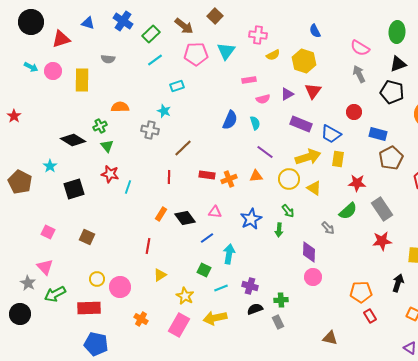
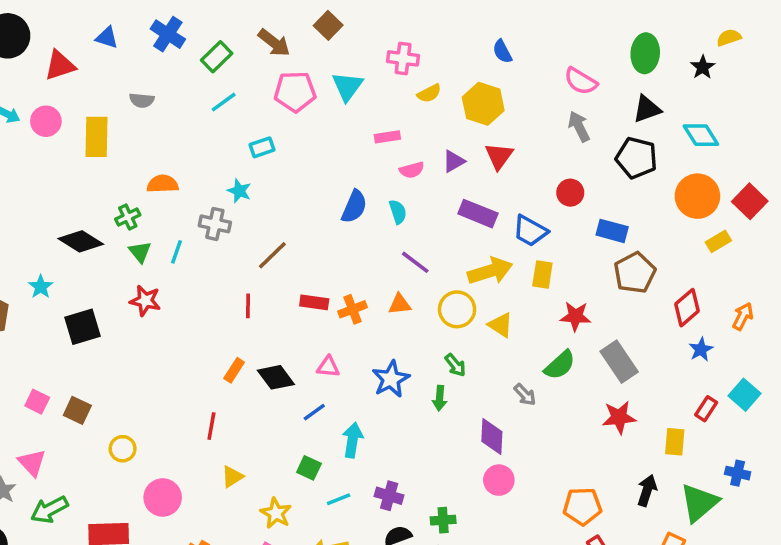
cyan line: (128, 187) -> (177, 252), moved
brown square: (87, 237) -> (77, 410), moved
yellow circle: (97, 279) -> (123, 449), moved

